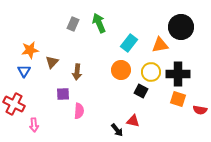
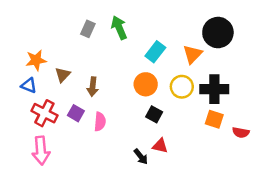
orange triangle: (160, 45) -> (193, 54), turned -36
blue triangle: (24, 71) -> (29, 86), turned -40
black square: (141, 91) -> (154, 114), moved
purple square: (63, 94) -> (76, 113), turned 32
red cross: (14, 104) -> (44, 113), moved
pink semicircle: (79, 111) -> (100, 122), moved
pink arrow: (34, 125) -> (41, 151), size x1.6

